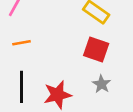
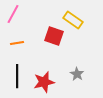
red square: (96, 49) -> (54, 36), moved

